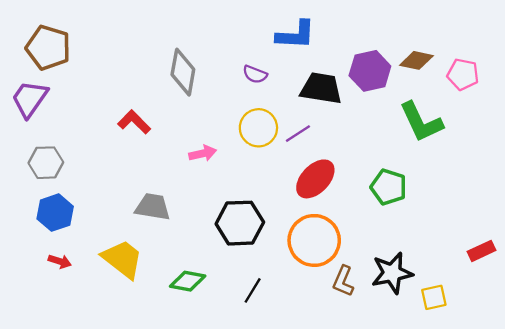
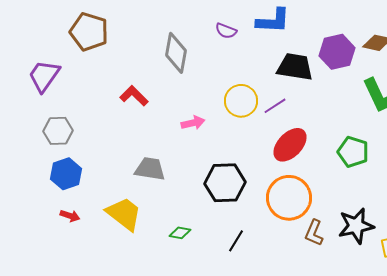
brown pentagon: (48, 48) -> (89, 32), moved
purple semicircle: (255, 74) -> (226, 31), moved
green diamond: (188, 281) -> (180, 233), size x0.7

